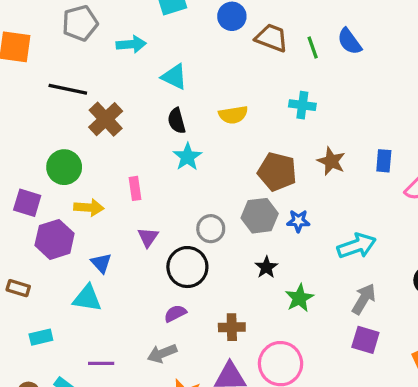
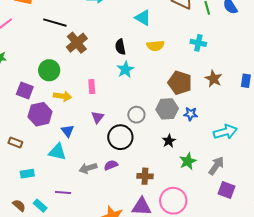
cyan triangle: (174, 77) -> (143, 18), moved
gray arrow: (364, 299) -> (216, 166), moved
gray arrow: (162, 353) -> (88, 168), moved

